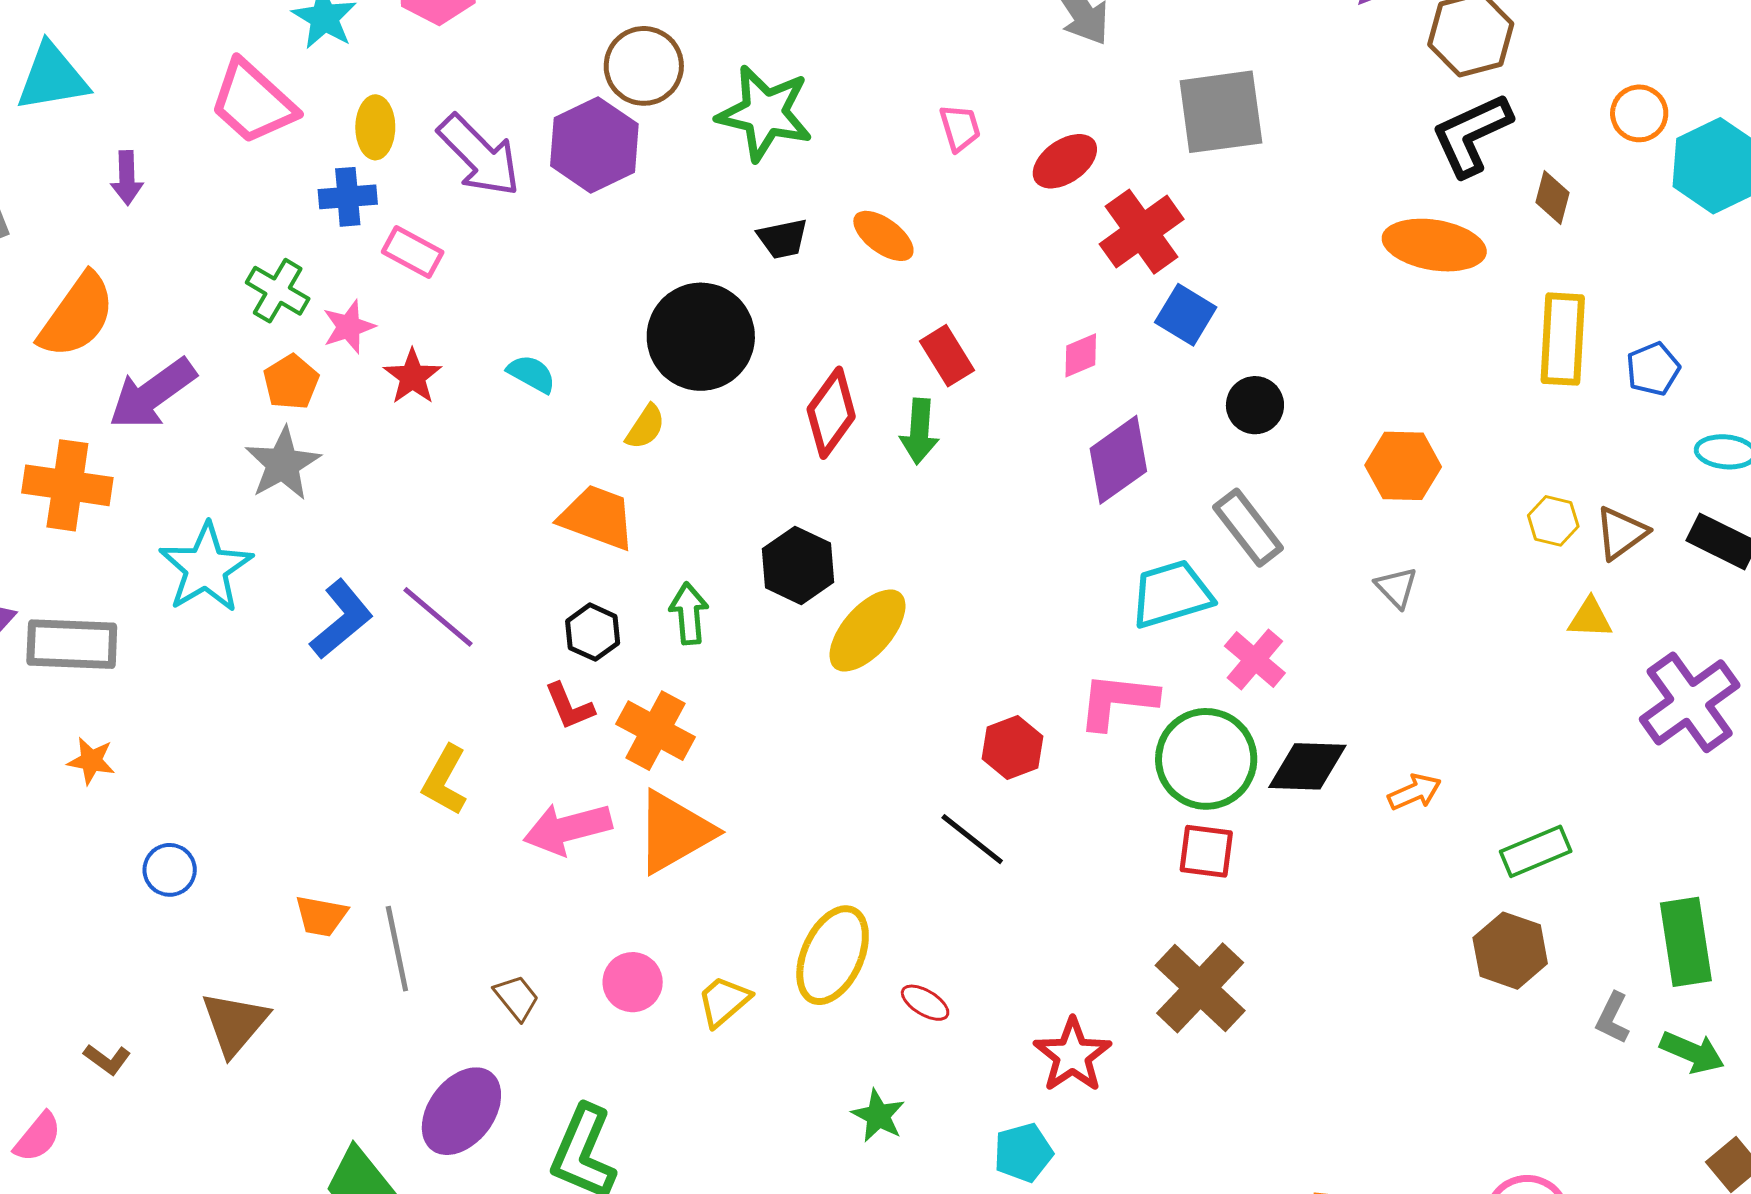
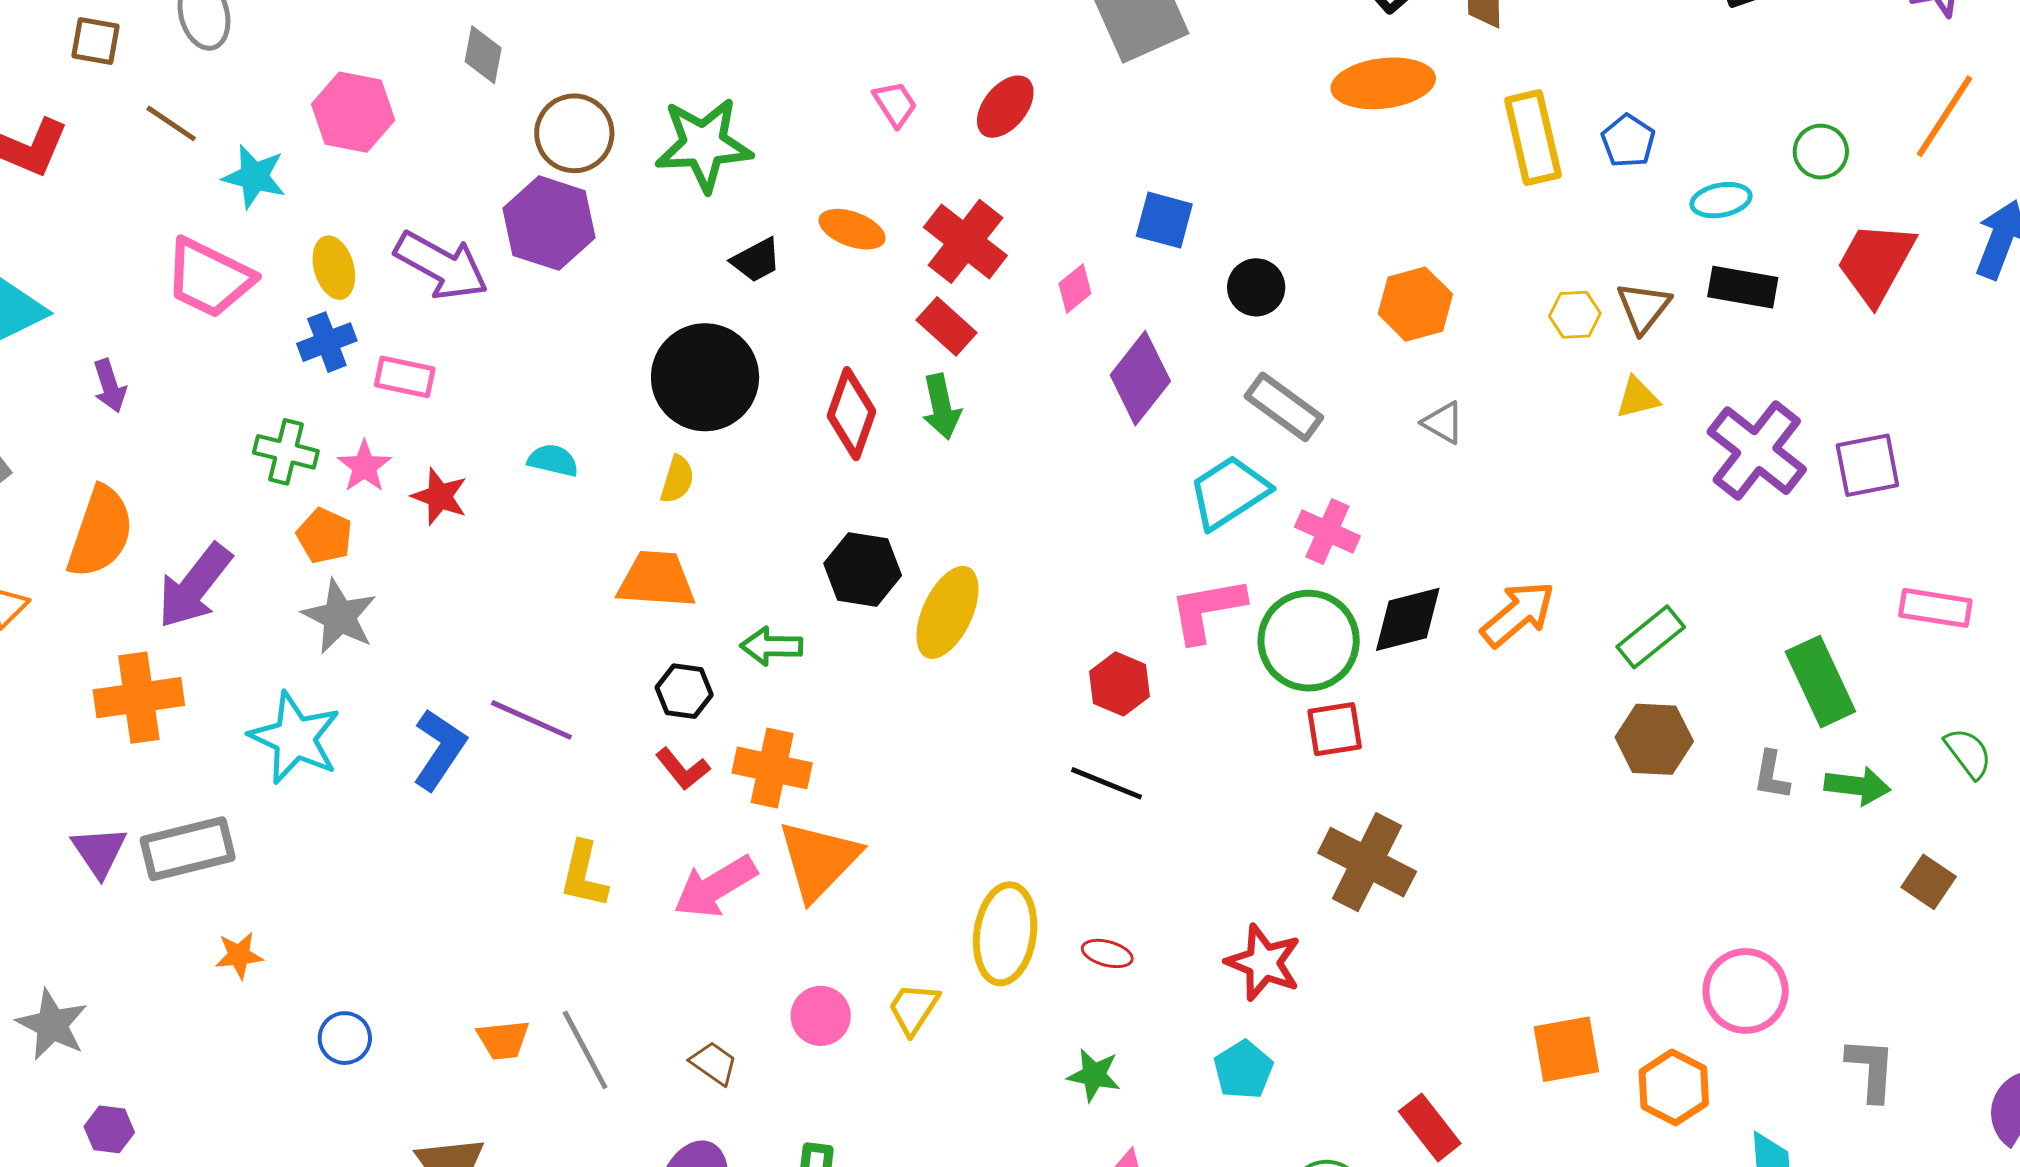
red cross: (1142, 232) -> (965, 241), moved
green arrow: (689, 613) -> (771, 646), turned -68
orange arrow: (1415, 792) -> (1518, 614), size x1.5

